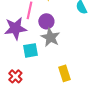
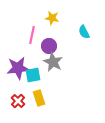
purple star: (15, 28) -> (18, 68), moved
yellow rectangle: (64, 73) -> (39, 98), moved

